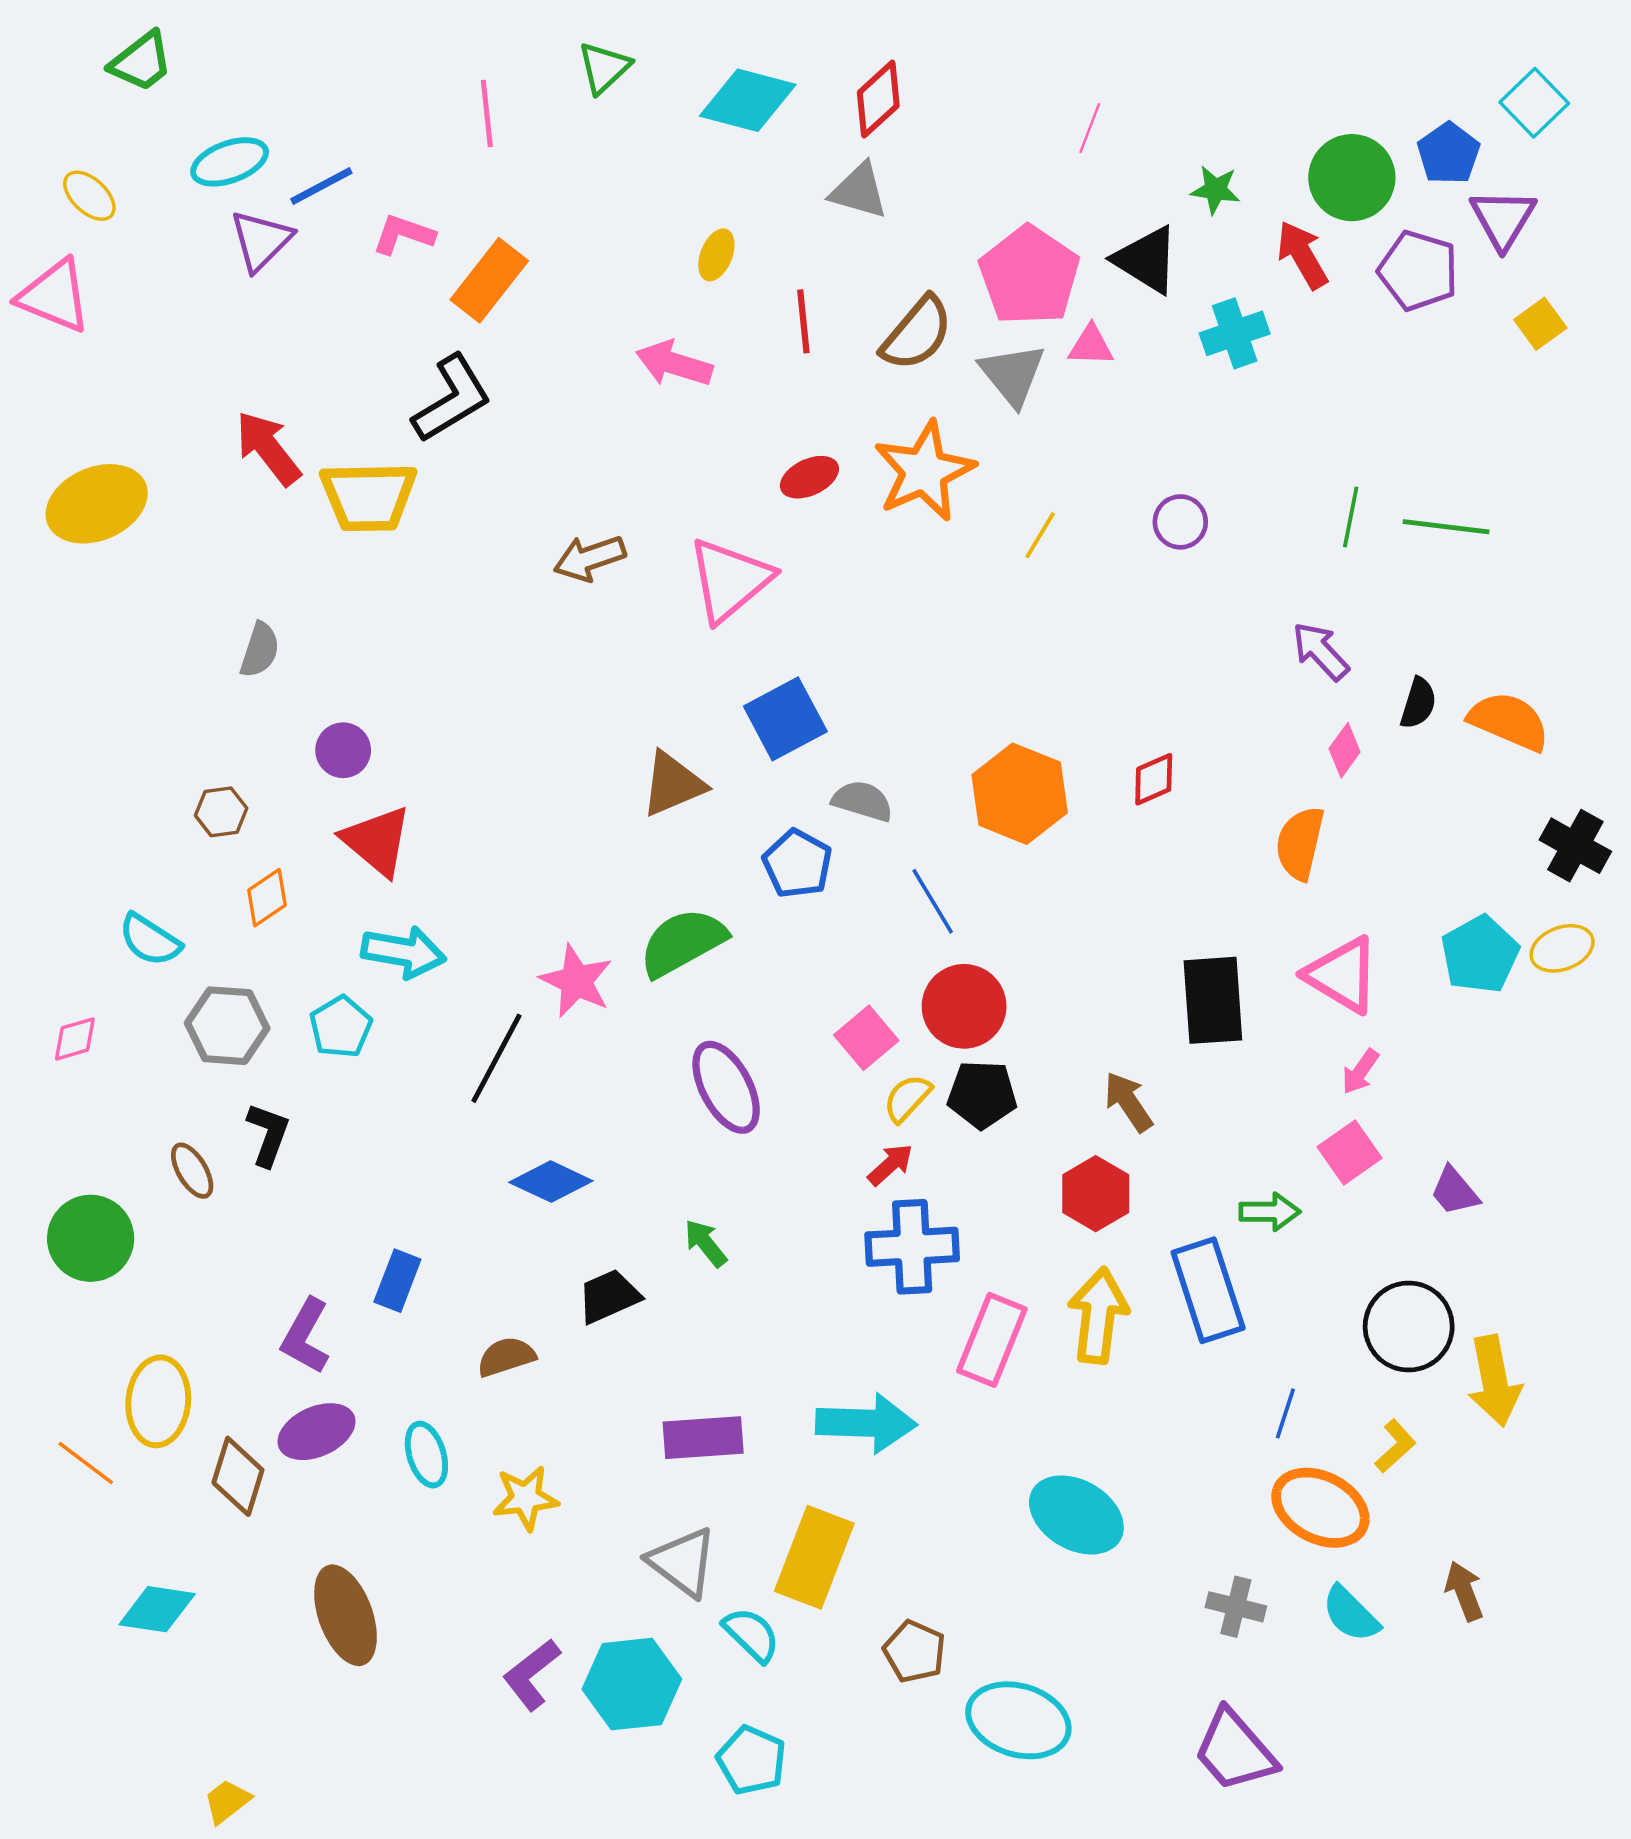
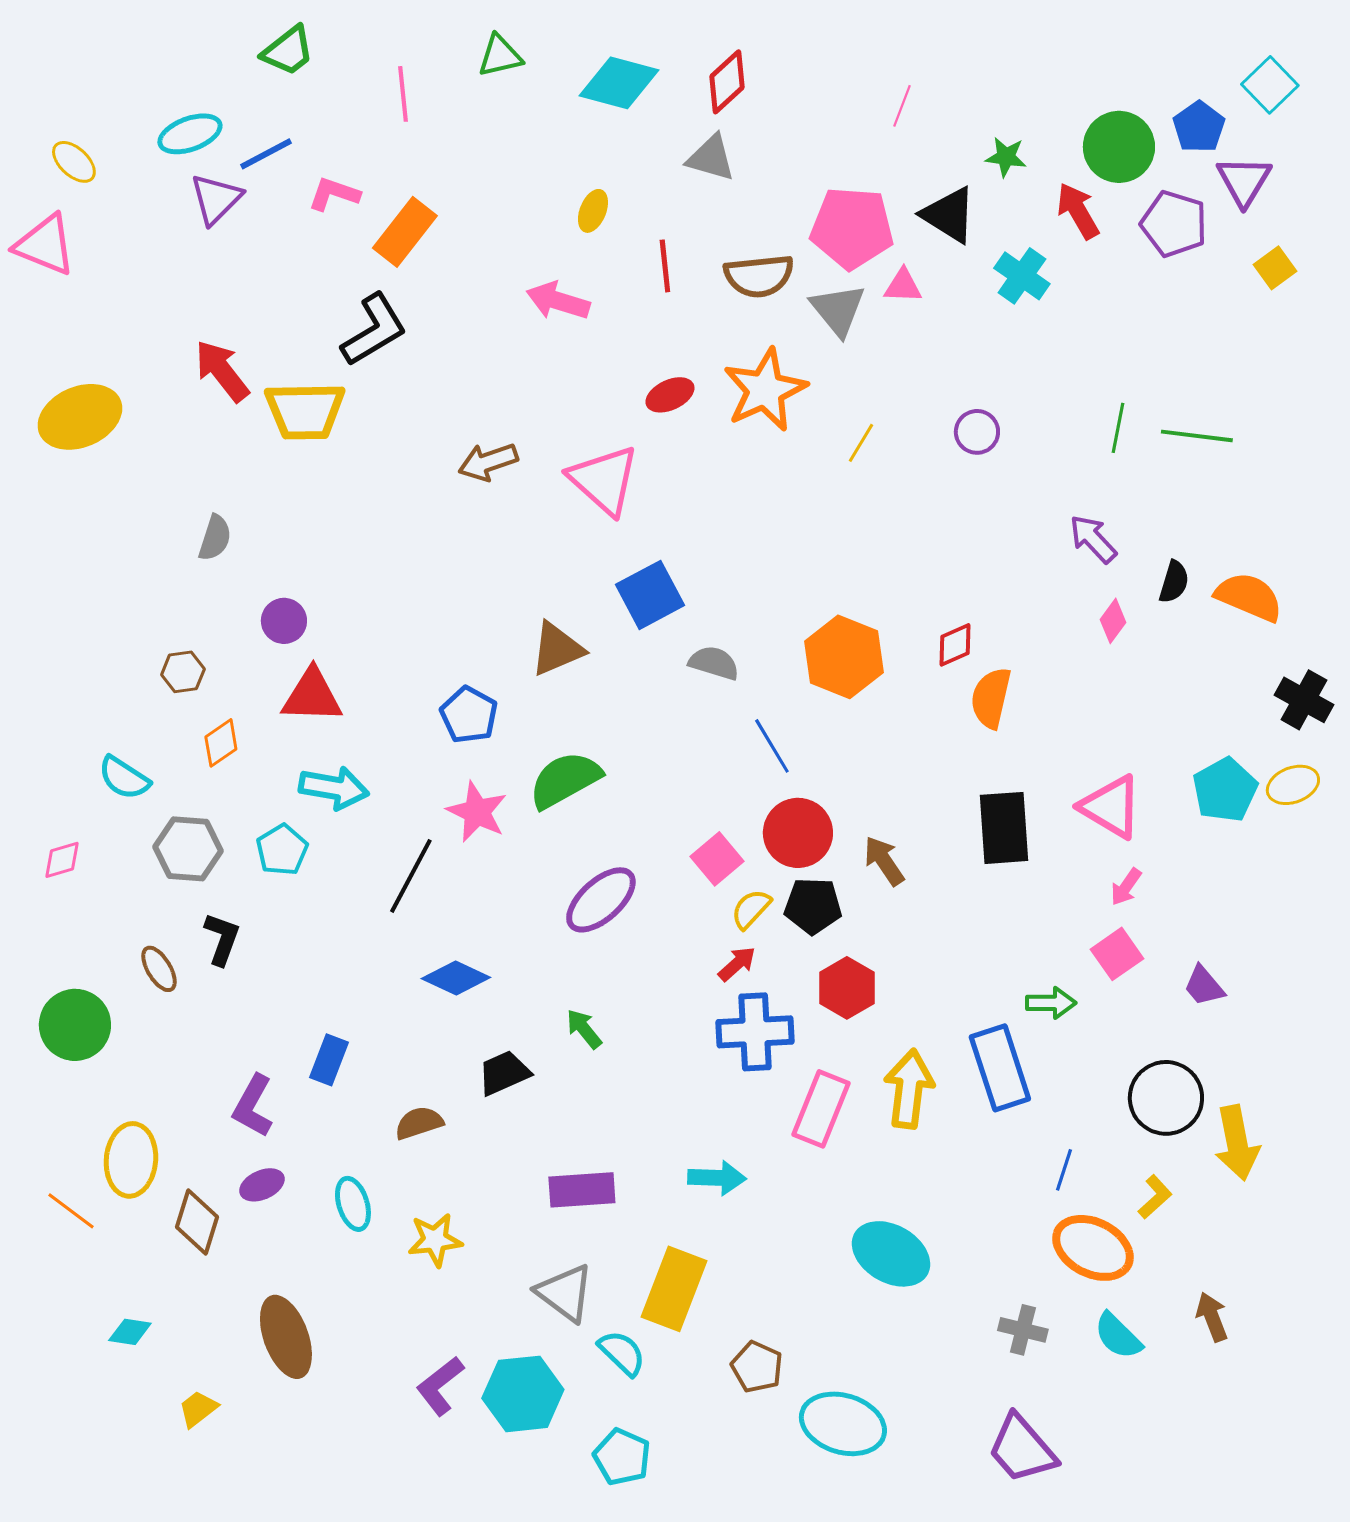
green trapezoid: (141, 62) -> (288, 51), moved
green triangle: (604, 68) -> (500, 56), turned 30
pink pentagon: (1029, 275) -> (852, 228), turned -30
brown semicircle: (917, 333) -> (759, 276), turned 44
cyan cross: (1235, 333) -> (1022, 276), turned -36
pink triangle: (730, 580) -> (604, 480), turned -38
red triangle: (377, 841) -> (312, 696), turned -38
orange semicircle: (1300, 843) -> (991, 698), moved
blue pentagon: (797, 864) -> (469, 715), moved
purple ellipse: (726, 1087) -> (601, 900), turned 76
brown arrow: (1128, 1102) -> (884, 861), moved
red hexagon: (1096, 1194) -> (847, 988), moved
cyan arrow: (866, 1423) -> (717, 1178), size x0.7
purple ellipse: (317, 1432) -> (262, 1185), size x0.7
cyan diamond: (157, 1609) -> (130, 1332), size x0.7
yellow trapezoid: (227, 1801) -> (198, 1409), moved

